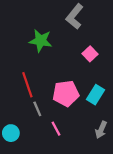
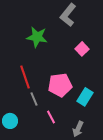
cyan rectangle: (96, 95) -> (85, 97), moved
gray arrow: (101, 130) -> (78, 129), moved

